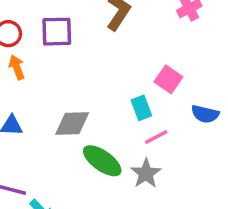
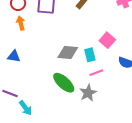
gray diamond: (72, 123) -> (68, 53), moved

